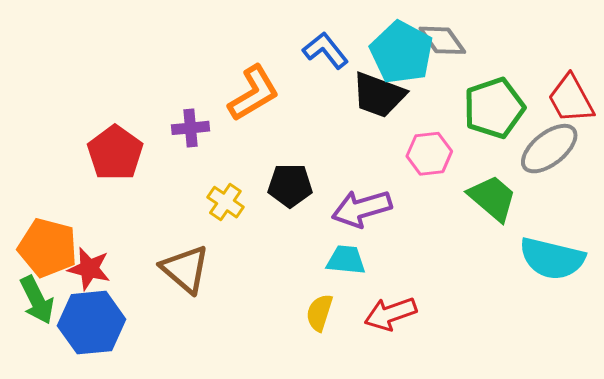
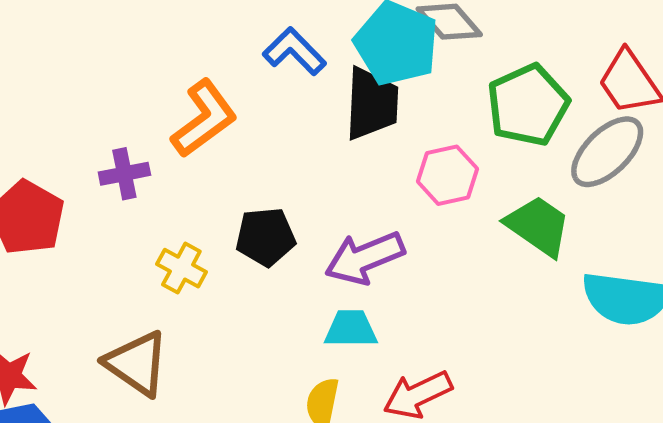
black trapezoid: (379, 95) -> (372, 104), turned -102

